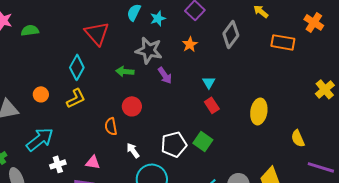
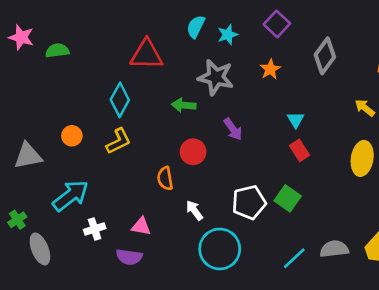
yellow arrow: (261, 11) -> (365, 108), moved
red triangle: (97, 33) -> (146, 55), turned -48
purple arrow: (165, 75) -> (233, 129), moved

